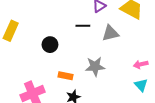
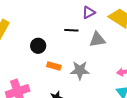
orange rectangle: (66, 76) -> (54, 66), moved

